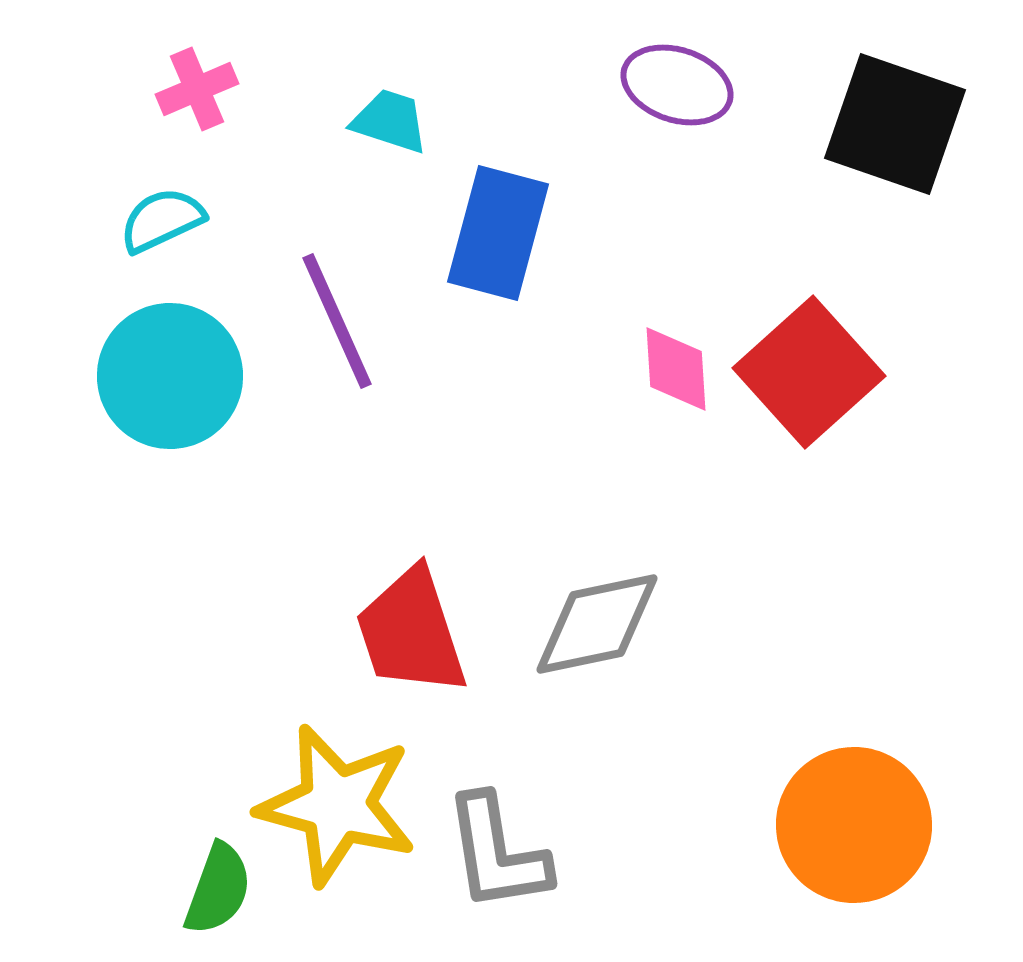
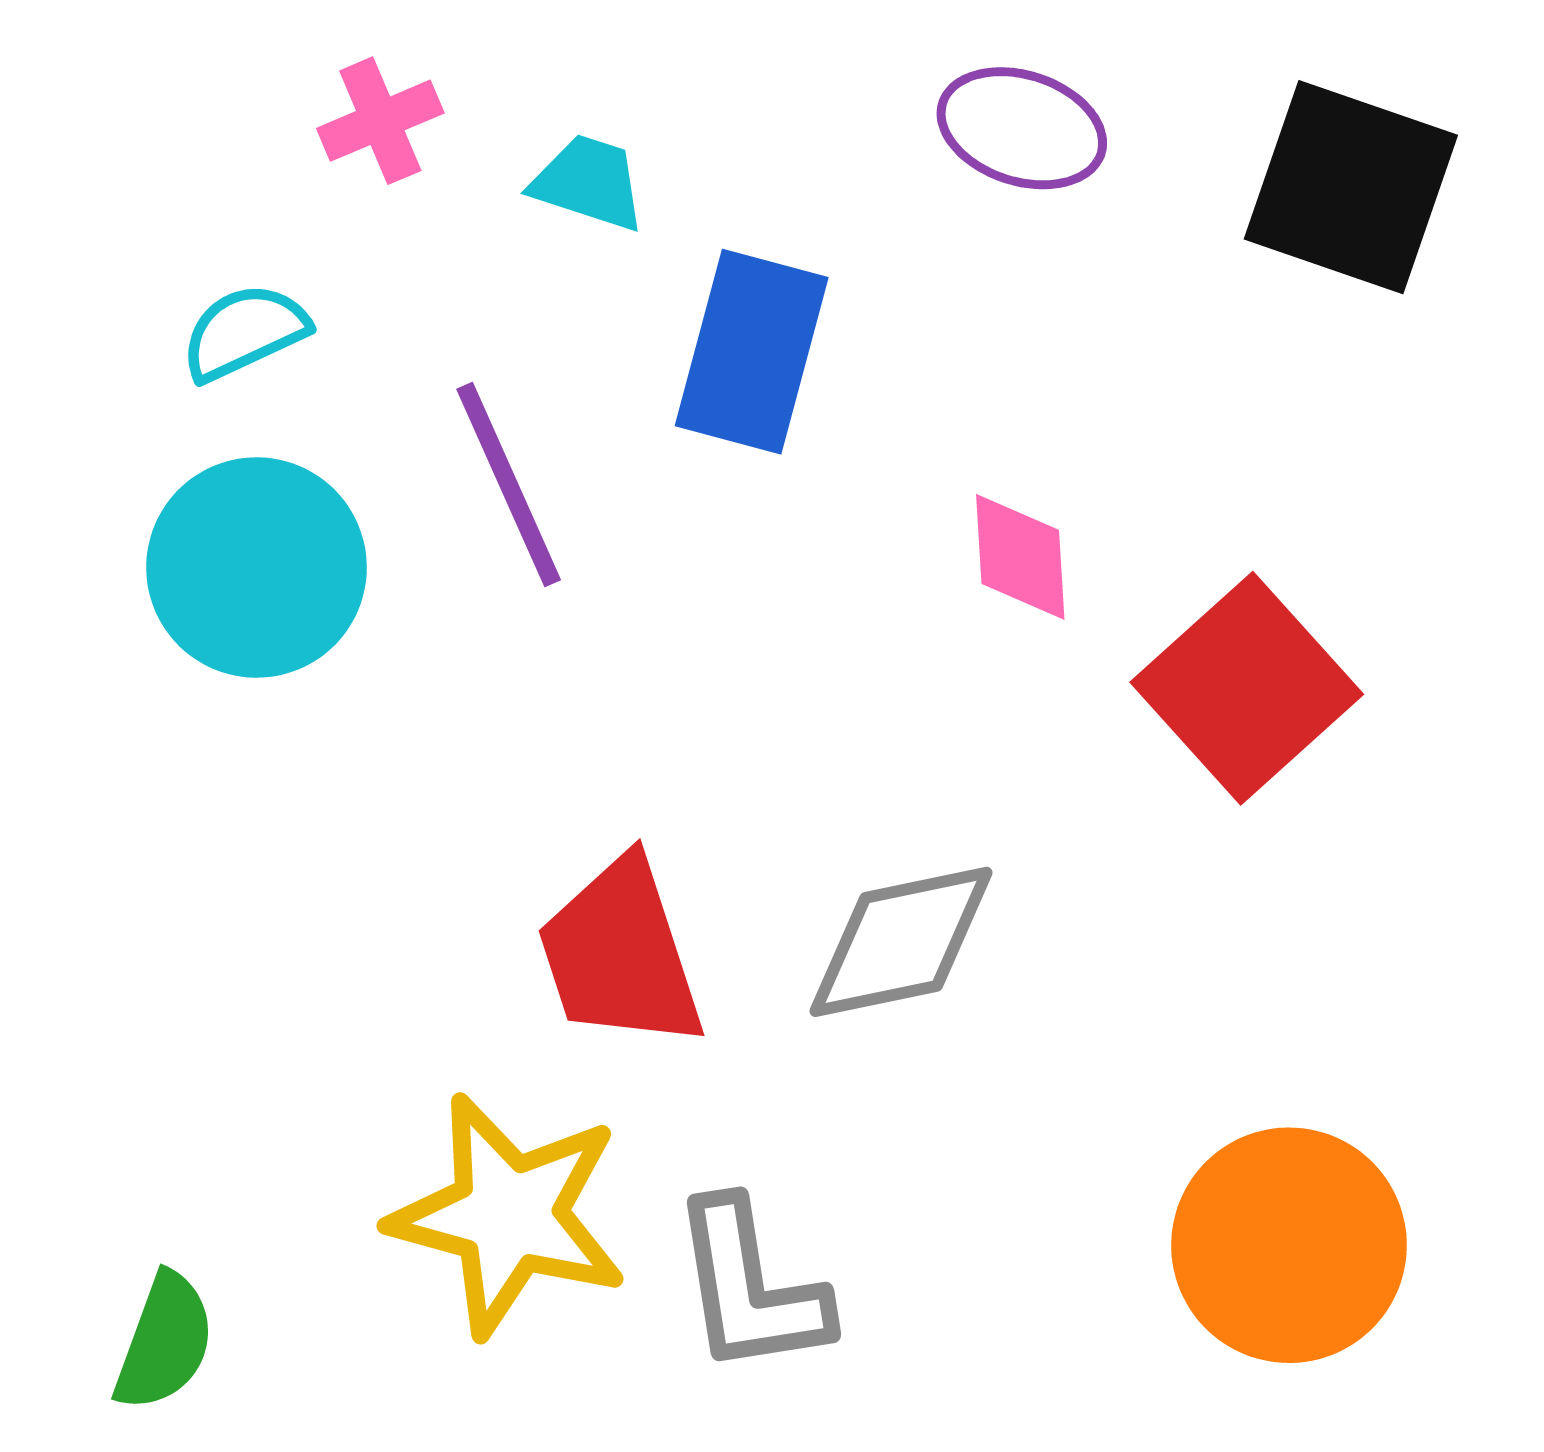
pink cross: (197, 89) -> (380, 121), moved
red square: (809, 372) -> (1247, 688), moved
green semicircle: (218, 889) -> (164, 1342), moved

